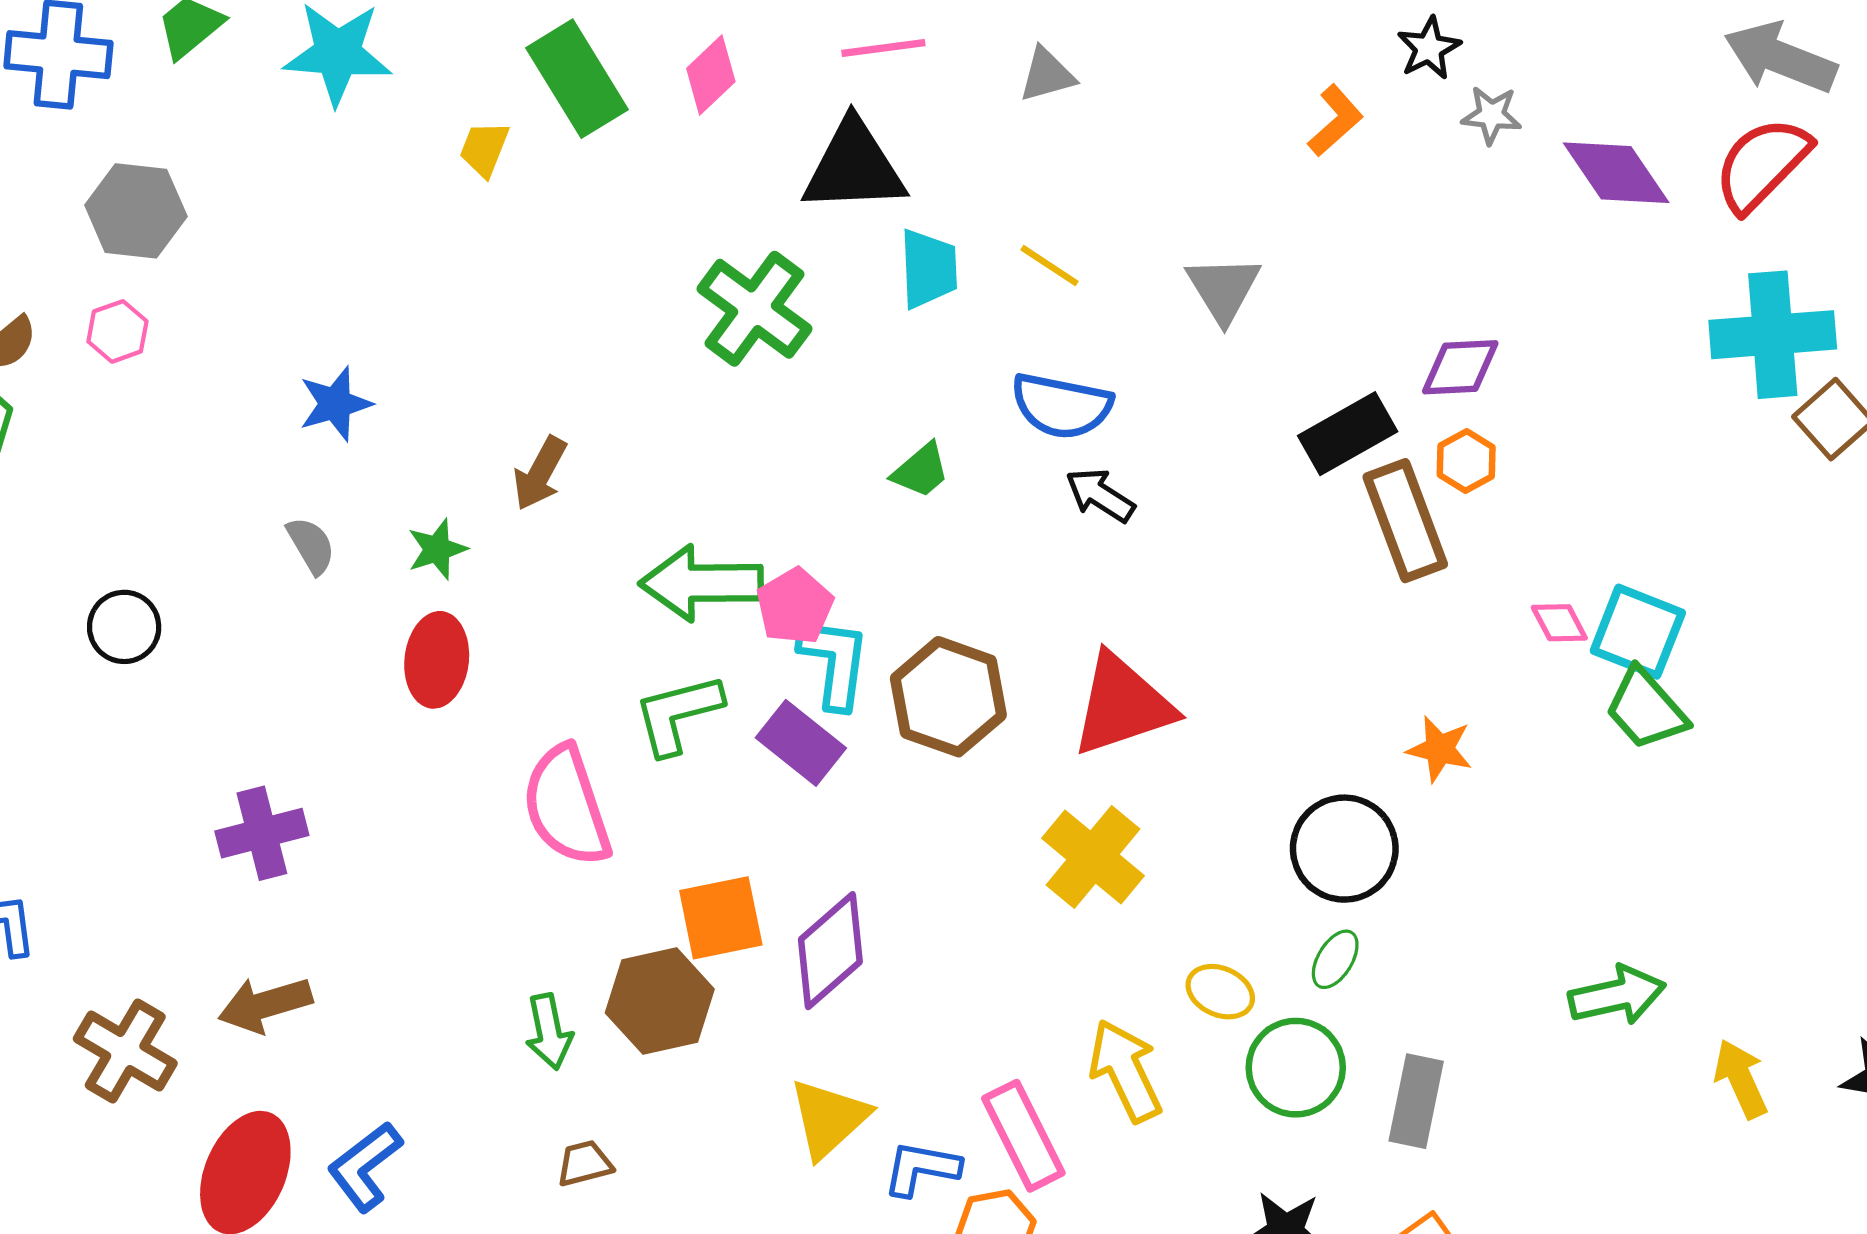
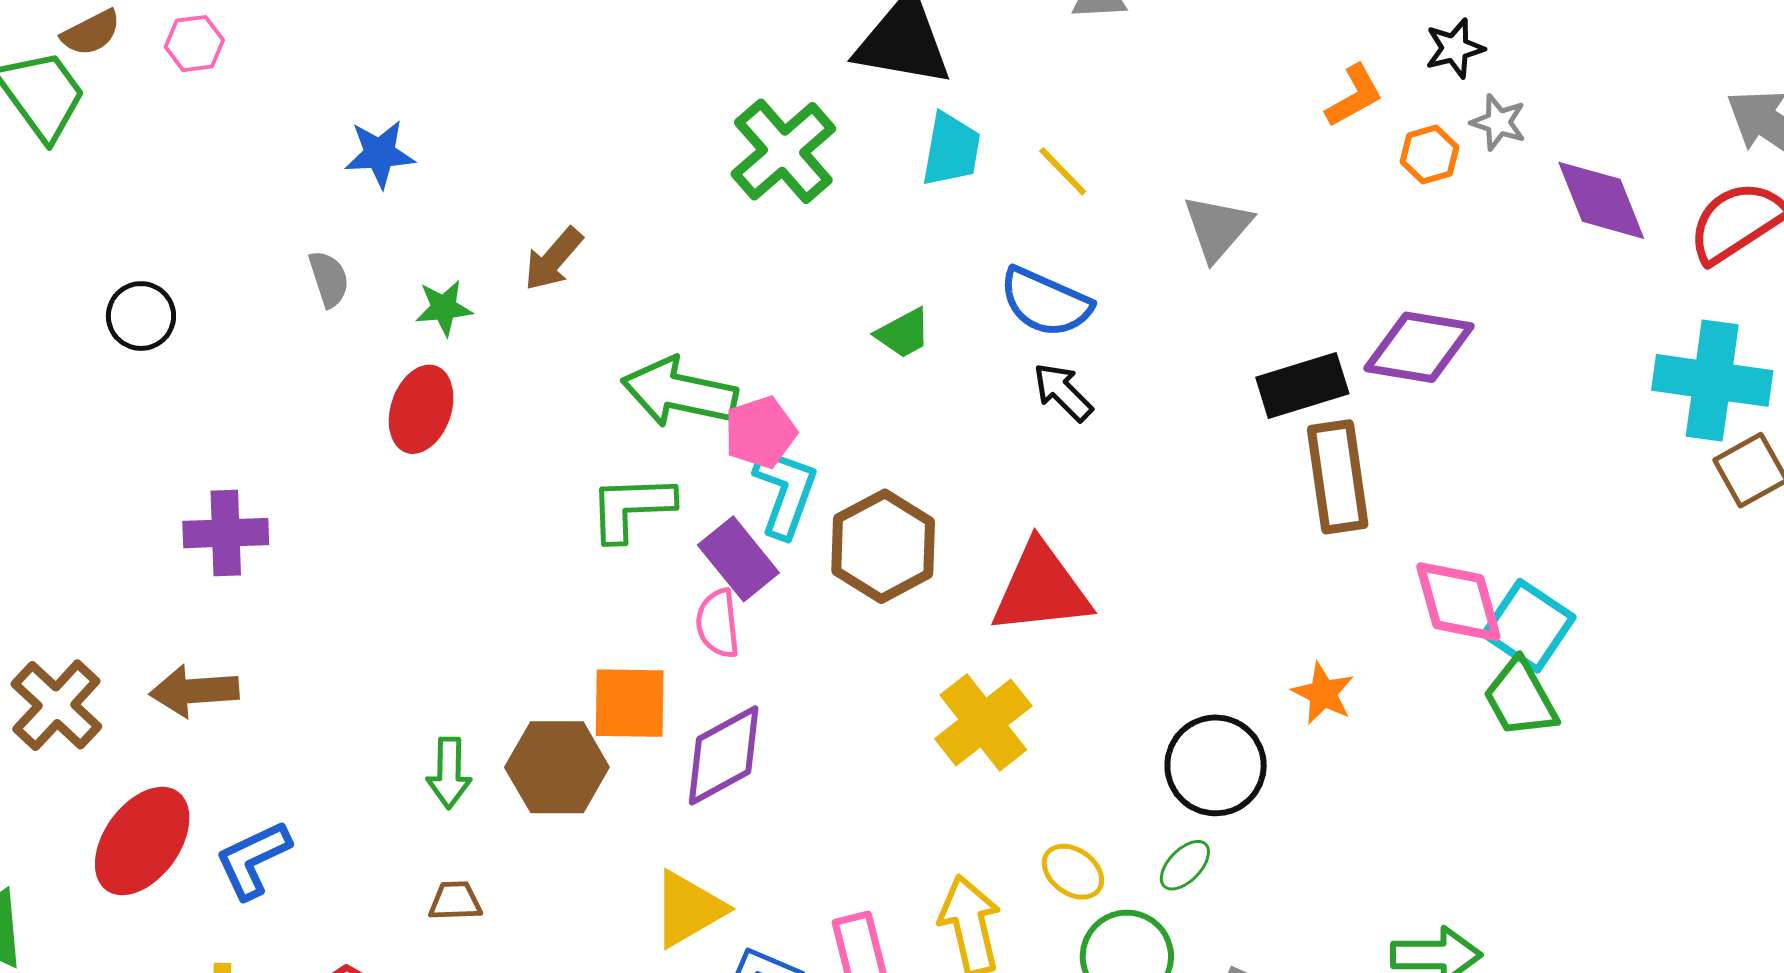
purple diamond: (1460, 367) -> (1419, 347), size x1.4
orange hexagon: (1466, 461) -> (1429, 154), moved
pink diamond: (1559, 623) -> (1458, 602), size x1.8
pink semicircle: (567, 806) -> (718, 623), moved, size x0.6

